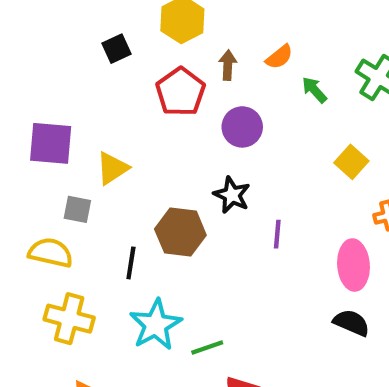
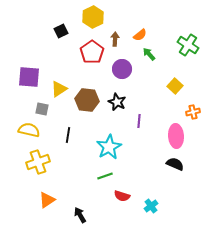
green arrow: (314, 90) -> (149, 54), moved
brown hexagon: (180, 232) -> (87, 100), moved
yellow cross: (69, 319) -> (38, 162), turned -35
cyan star: (156, 325) -> (109, 147), moved

